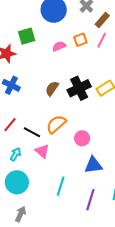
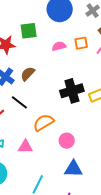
brown semicircle: (52, 88) -> (28, 74), moved
black line: (32, 132) -> (19, 102), moved
pink triangle: (42, 151) -> (25, 147), turned -49

